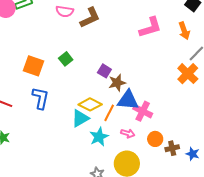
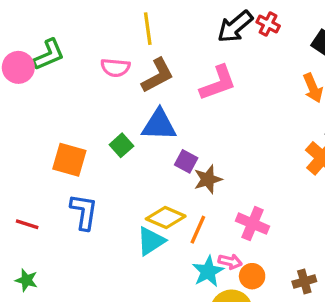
pink L-shape: (150, 27) -> (218, 83), moved
blue triangle: (128, 100) -> (159, 125), moved
cyan star: (99, 137) -> (208, 271), moved
orange circle: (155, 139) -> (252, 276), moved

